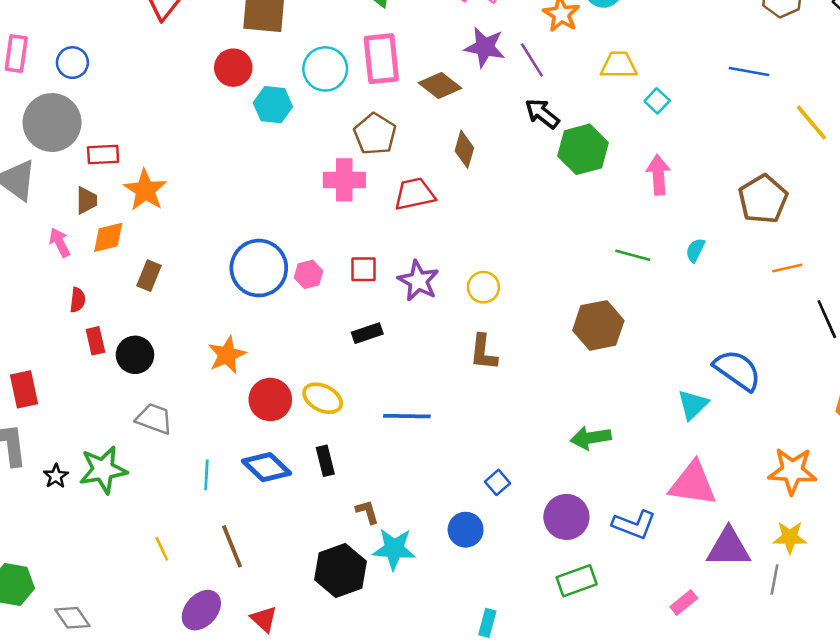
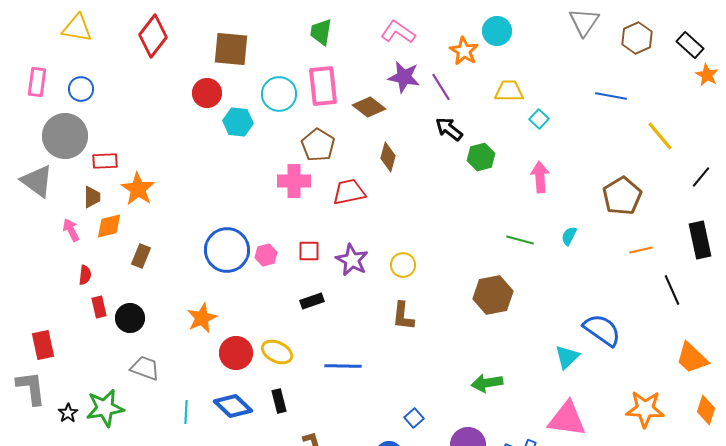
green hexagon: (583, 149) -> (481, 157), size x0.7

